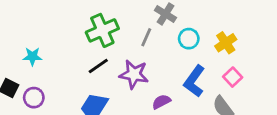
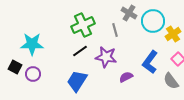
gray line: (146, 37) -> (115, 30), turned -40
cyan circle: (189, 39) -> (153, 21), moved, size x1.5
cyan star: (32, 56) -> (32, 44), size x1.6

